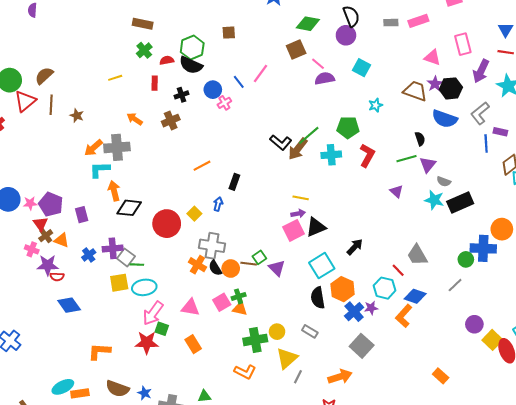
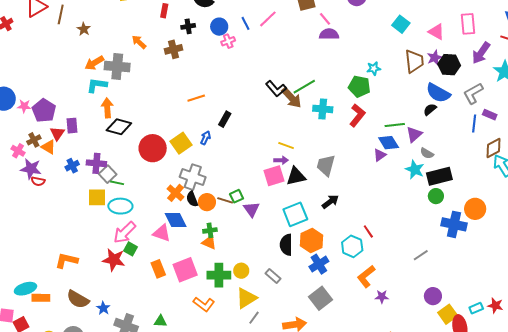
cyan square: (362, 68) -> (401, 24), moved
brown trapezoid: (415, 91) -> (414, 61), turned 55
green pentagon: (348, 127) -> (359, 86), moved
black semicircle: (420, 139) -> (430, 109), moved, turned -120
brown arrow: (298, 149) -> (291, 98), turned -90
purple triangle: (396, 191) -> (380, 155), turned 32
yellow square: (194, 214) -> (181, 143), size x1.5
red triangle: (40, 224) -> (57, 134), moved
gray trapezoid: (417, 255) -> (326, 165), moved, turned 35
green circle: (466, 259) -> (436, 196), moved
blue diamond: (415, 296) -> (389, 143), moved, turned 30
pink square: (222, 302) -> (185, 270), moved, size x1.4
blue diamond: (69, 305) -> (176, 220), moved
purple star: (371, 308) -> (382, 297), moved

